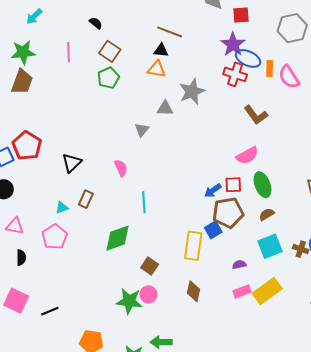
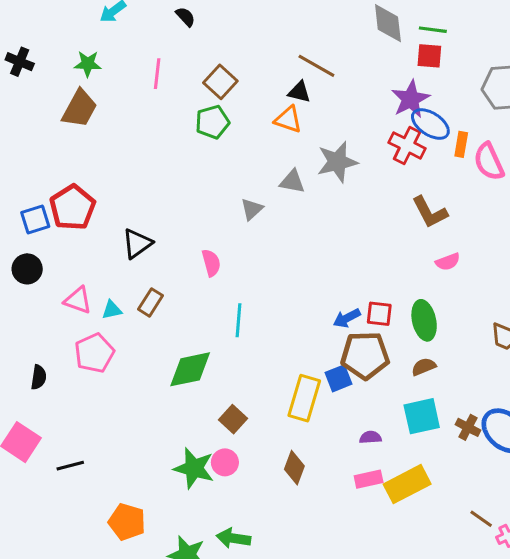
black semicircle: (96, 23) -> (185, 17), moved
green star: (23, 52) -> (88, 64), size x0.7
pink semicircle: (247, 155) -> (448, 262), moved, size x0.7
pink triangle: (15, 226) -> (78, 300), moved

